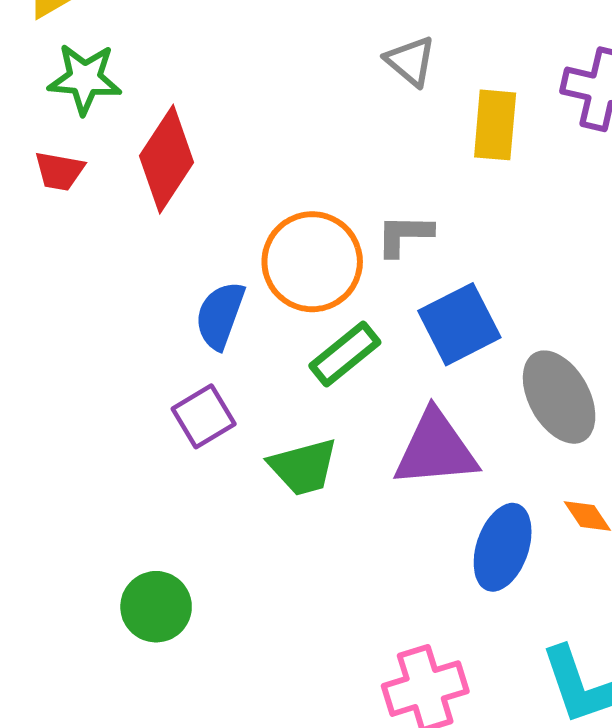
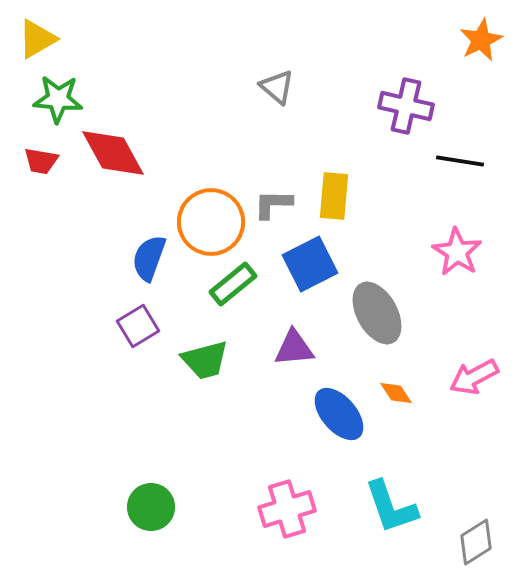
yellow rectangle: (495, 125) -> (334, 196), moved
red diamond: (166, 159) -> (113, 153), turned -62
purple triangle: (436, 449) -> (294, 348), size x0.7
blue ellipse: (503, 547) -> (339, 414), turned -60
green circle: (156, 607) -> (151, 507), moved

